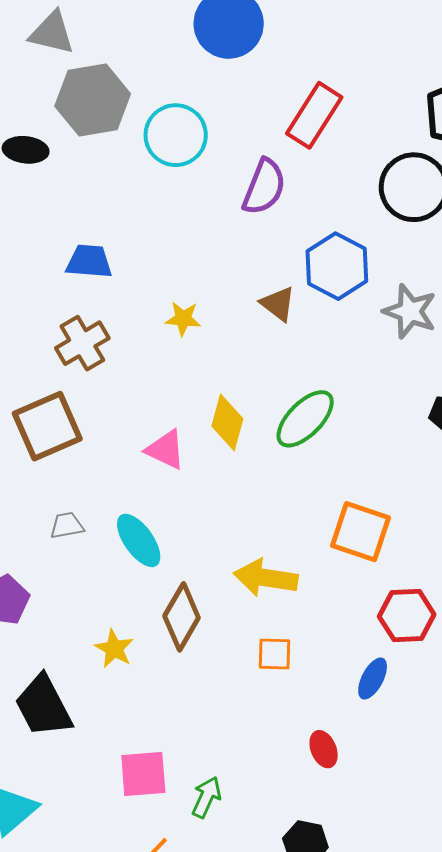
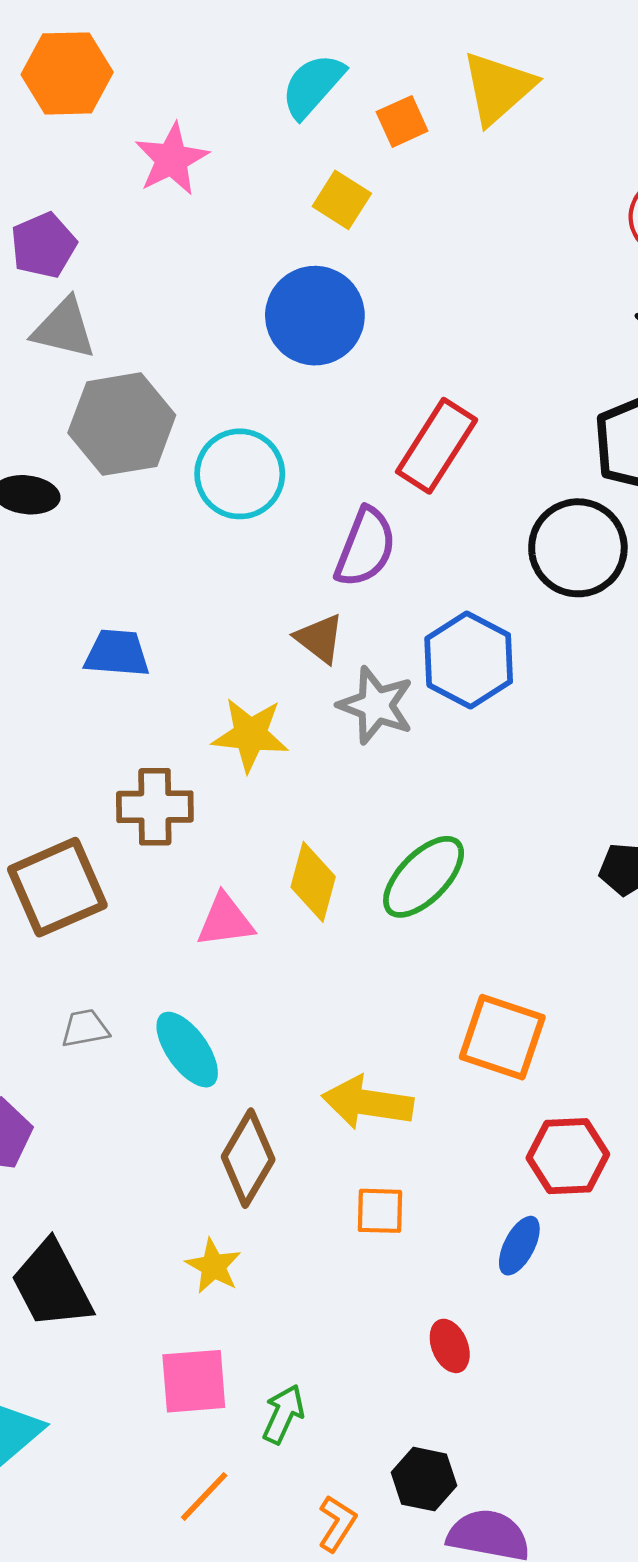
brown triangle: (278, 304) -> (319, 639), moved
gray star: (410, 311) -> (376, 705), moved
yellow star: (183, 319) -> (250, 735), size x1.5
brown cross: (82, 343) -> (155, 807), moved, turned 30
pink triangle: (166, 450) -> (225, 921), turned -33
yellow star: (114, 649) -> (213, 1266), moved

